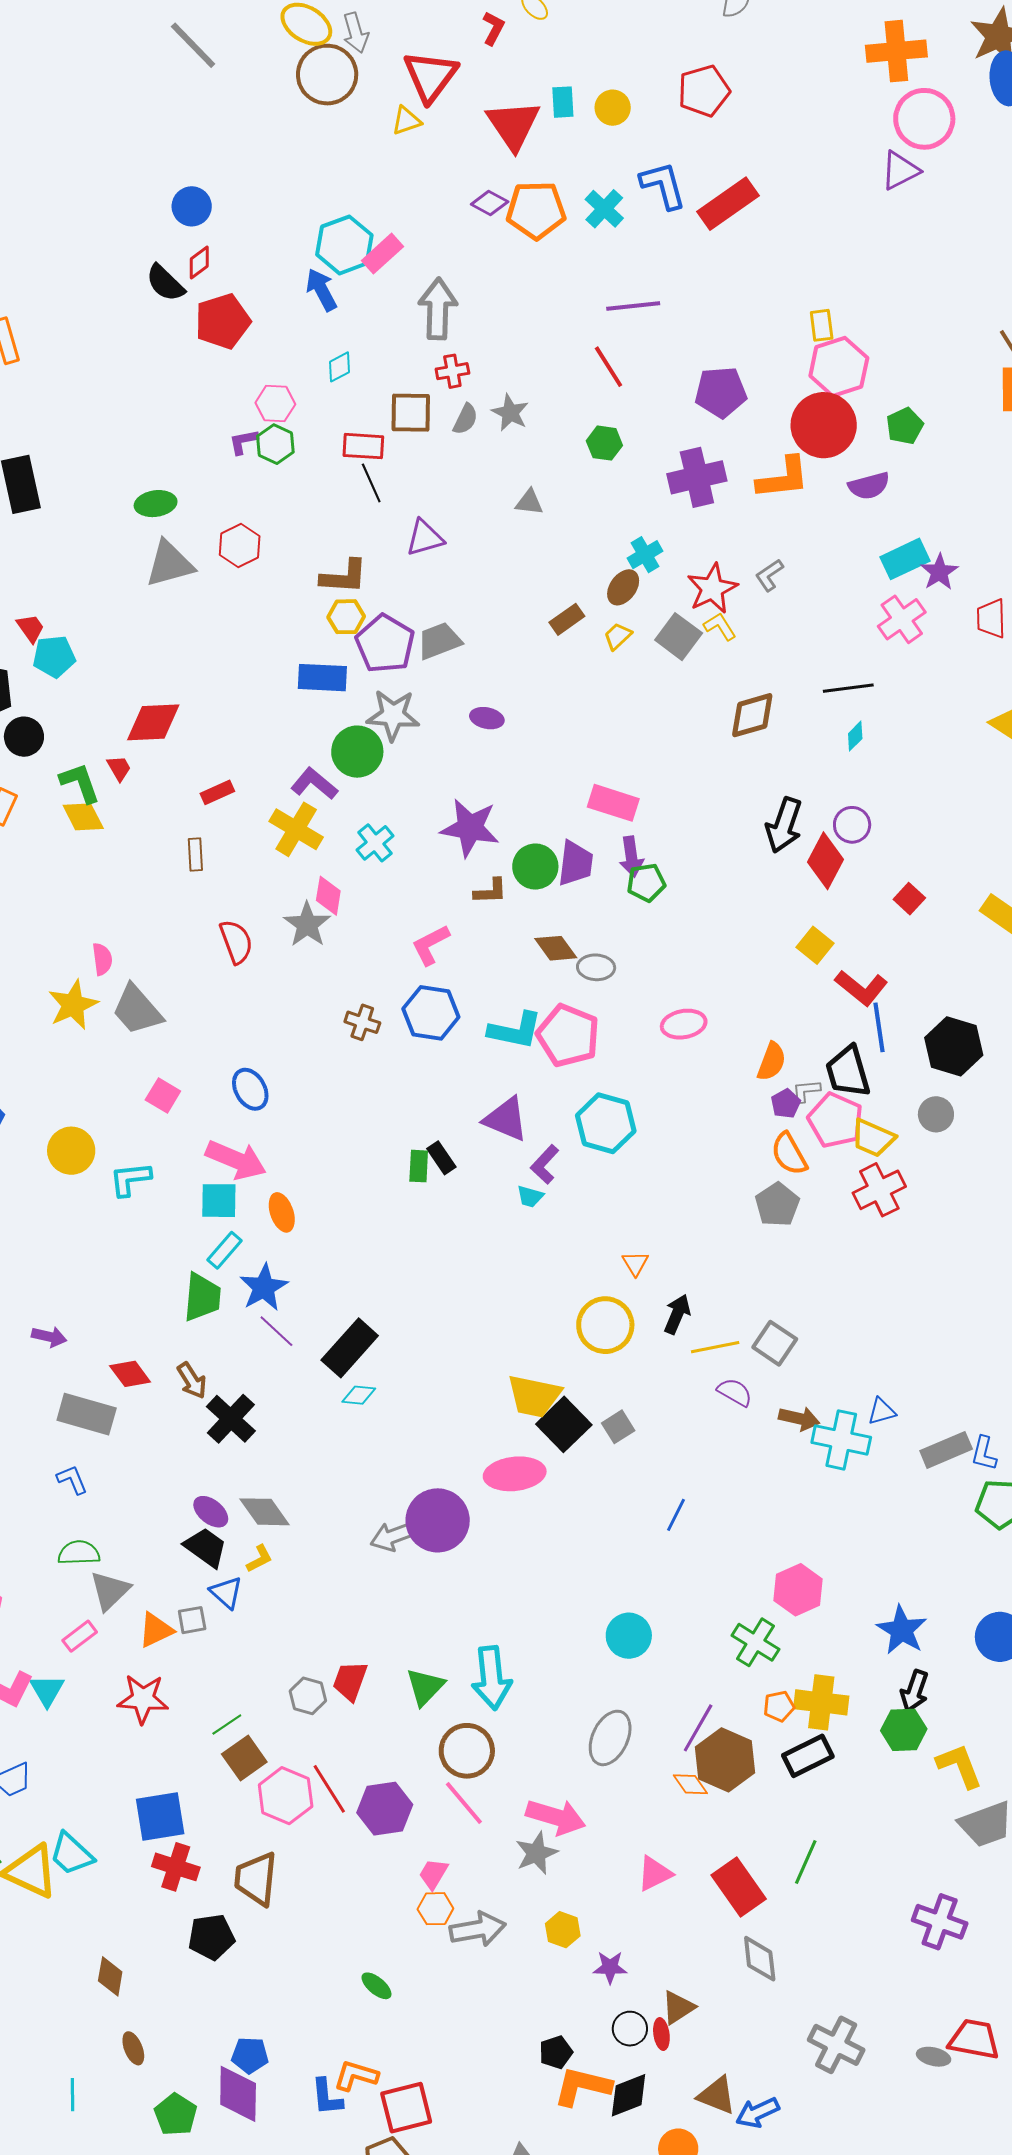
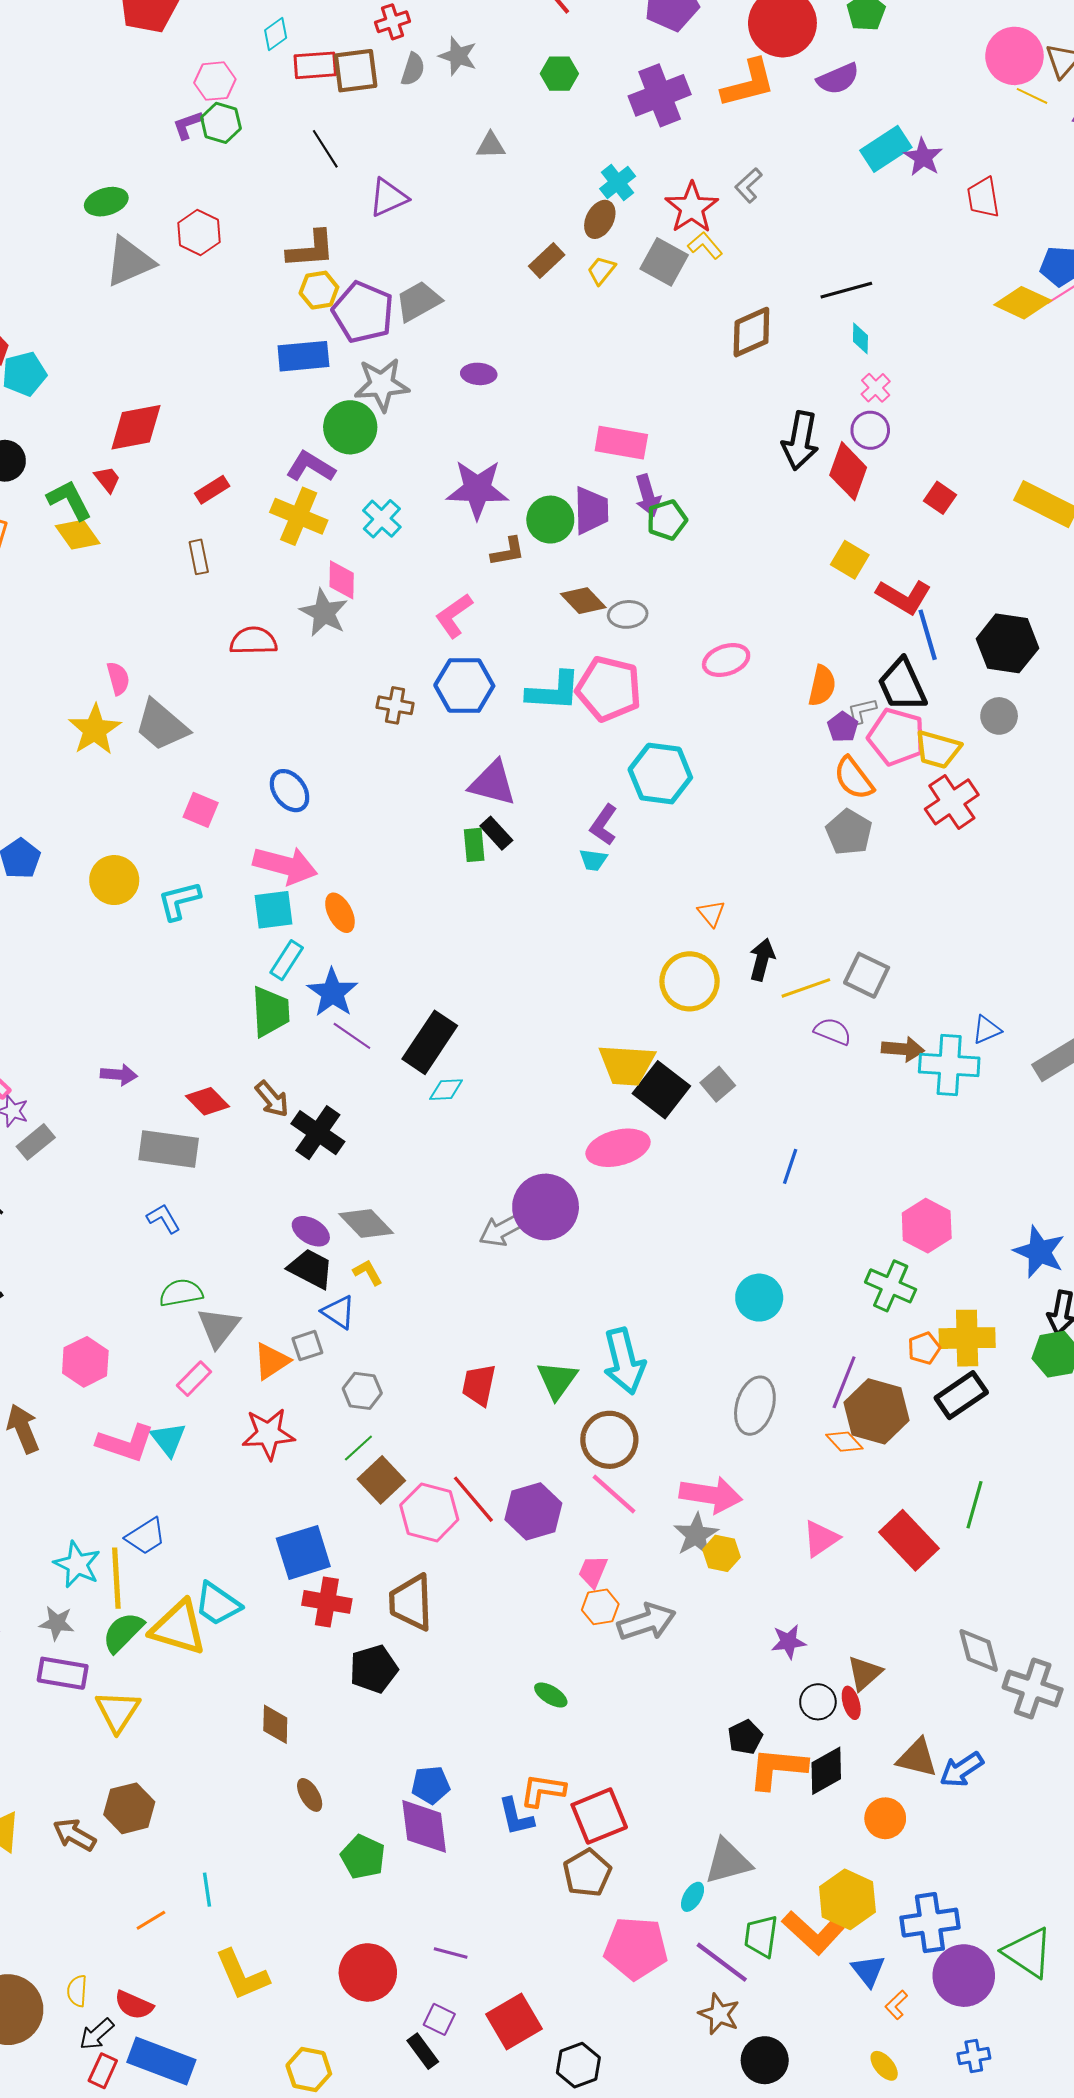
red rectangle: (363, 446) -> (315, 65), moved
pink cross: (902, 619) -> (876, 388), moved, size x0.6
cyan diamond: (855, 736) -> (860, 338), turned -36
red semicircle: (236, 942) -> (253, 641), turned -63
purple triangle: (506, 1119) -> (493, 783), moved
yellow L-shape: (259, 1559) -> (368, 1272), turned -84
gray hexagon: (308, 1696) -> (362, 1391), moved
yellow hexagon: (563, 1930) -> (721, 1553), moved
gray diamond: (760, 1959) -> (979, 1650), moved
cyan line: (73, 2095) -> (207, 1890), moved

